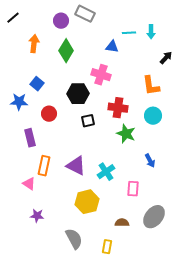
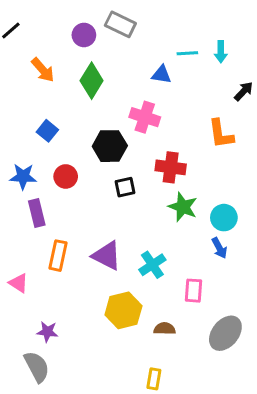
orange arrow: (34, 44) -> (43, 70), turned 132
blue star: (19, 102) -> (23, 176), moved
cyan circle: (153, 116) -> (224, 218), moved
pink triangle: (29, 184) -> (18, 283), moved
brown semicircle: (122, 223) -> (165, 329), moved
gray semicircle: (74, 239) -> (37, 367), moved

